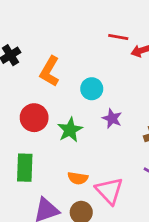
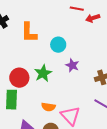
orange L-shape: (50, 71) -> (29, 32), turned -30
red circle: (34, 118) -> (19, 78), moved

